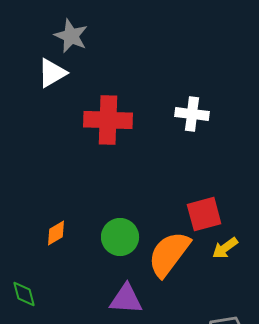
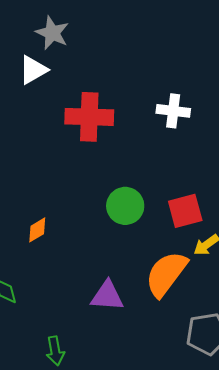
green circle: (120, 237) -> (125, 206), moved
orange semicircle: (169, 254) -> (166, 274), moved

